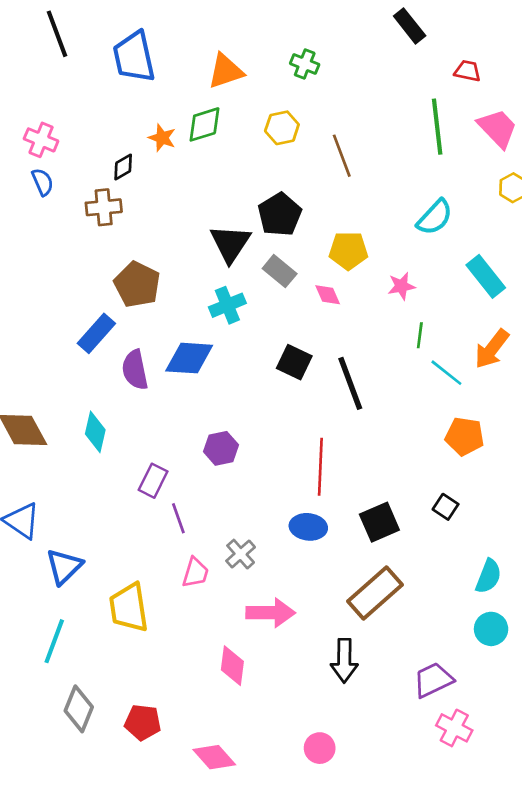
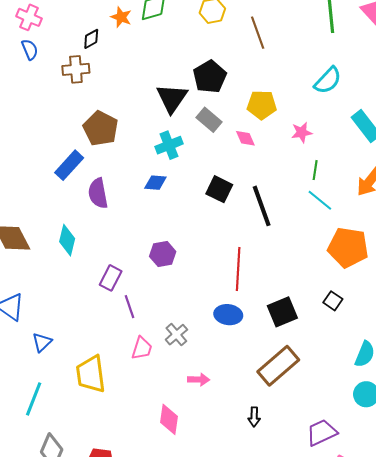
blue diamond: (189, 358) -> (155, 183), moved, size x0.6
cyan line: (446, 373) -> (320, 200), moved
orange pentagon: (465, 436) -> (348, 247), size x1.4
blue triangle: (64, 566) -> (42, 342), size x0.7
pink arrow: (271, 613) -> (199, 380), size x0.6
black arrow: (344, 661) -> (254, 417), size x0.6

